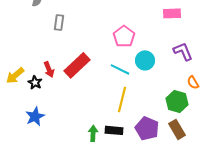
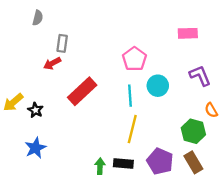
red arrow: (49, 69) -> (52, 63), moved, turned 84
cyan line: (120, 69) -> (130, 96), turned 60

